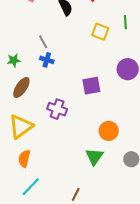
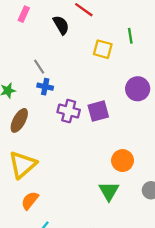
purple cross: (57, 109) -> (69, 111), moved
orange semicircle: (24, 159) -> (30, 201), turned 30

